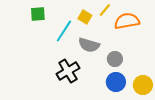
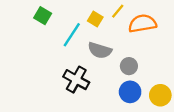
green square: (38, 14) -> (43, 16), turned 35
black cross: (68, 71) -> (76, 80), turned -30

